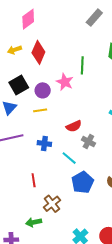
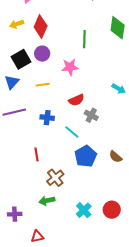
pink star: (65, 82) -> (70, 67), moved, turned -30
purple circle: (43, 90) -> (42, 54), moved
green arrow: (34, 222) -> (47, 201), moved

